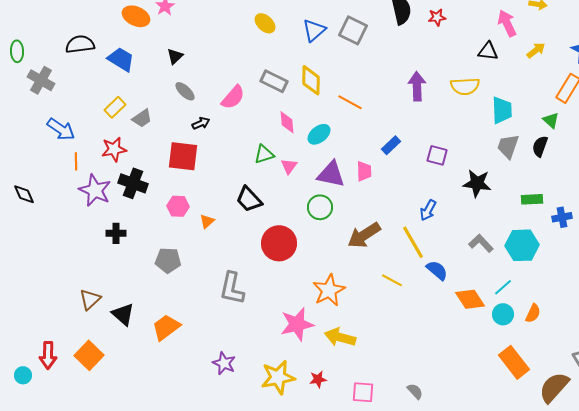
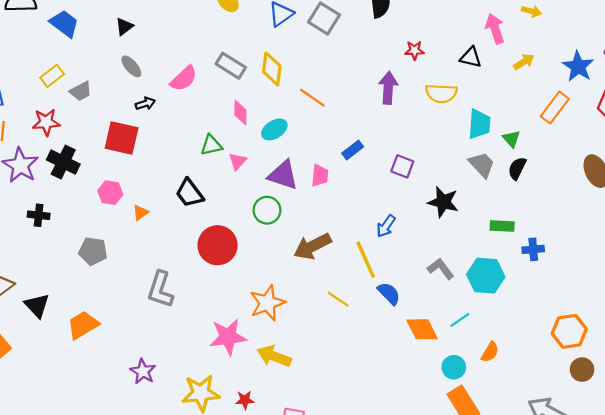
red star: (437, 17) -> (414, 50), moved
green triangle: (551, 120) -> (511, 139), moved
gray trapezoid: (508, 146) -> (482, 165), turned 112
cyan circle: (503, 314) -> (454, 367), moved

